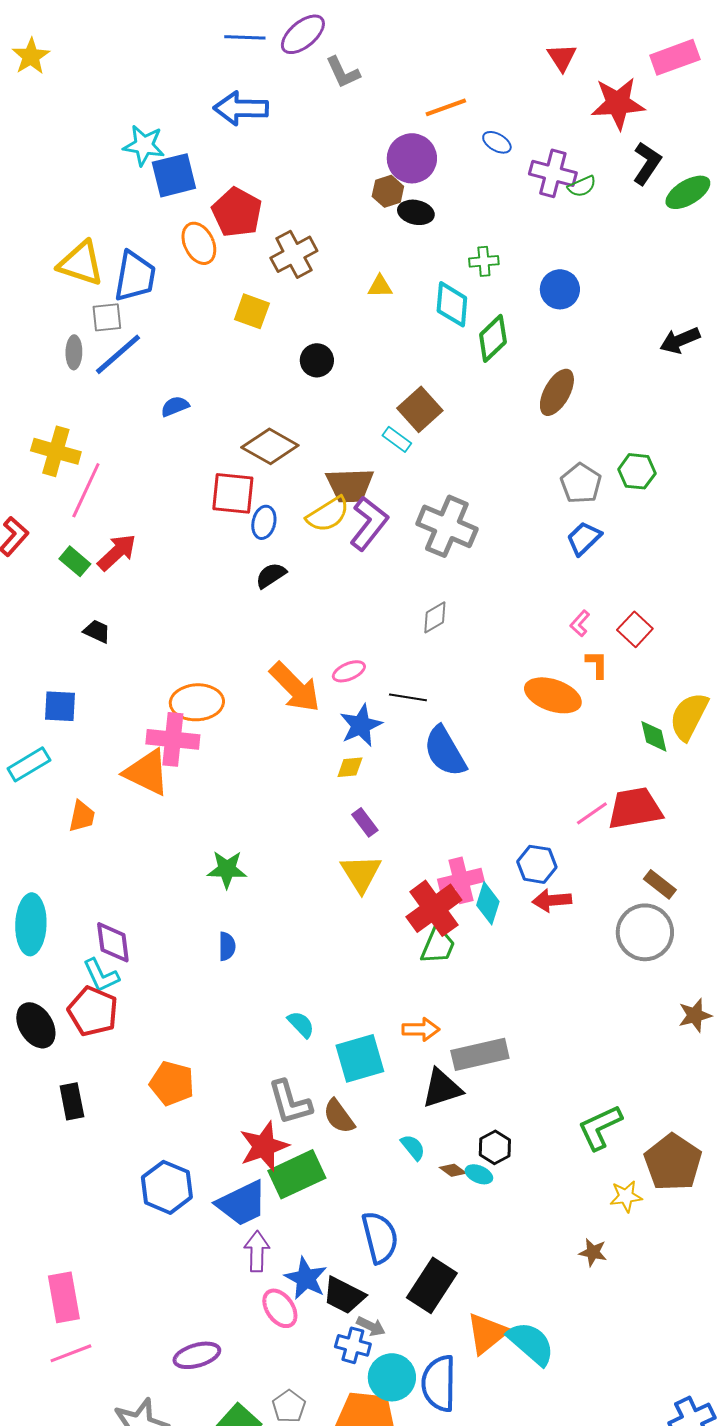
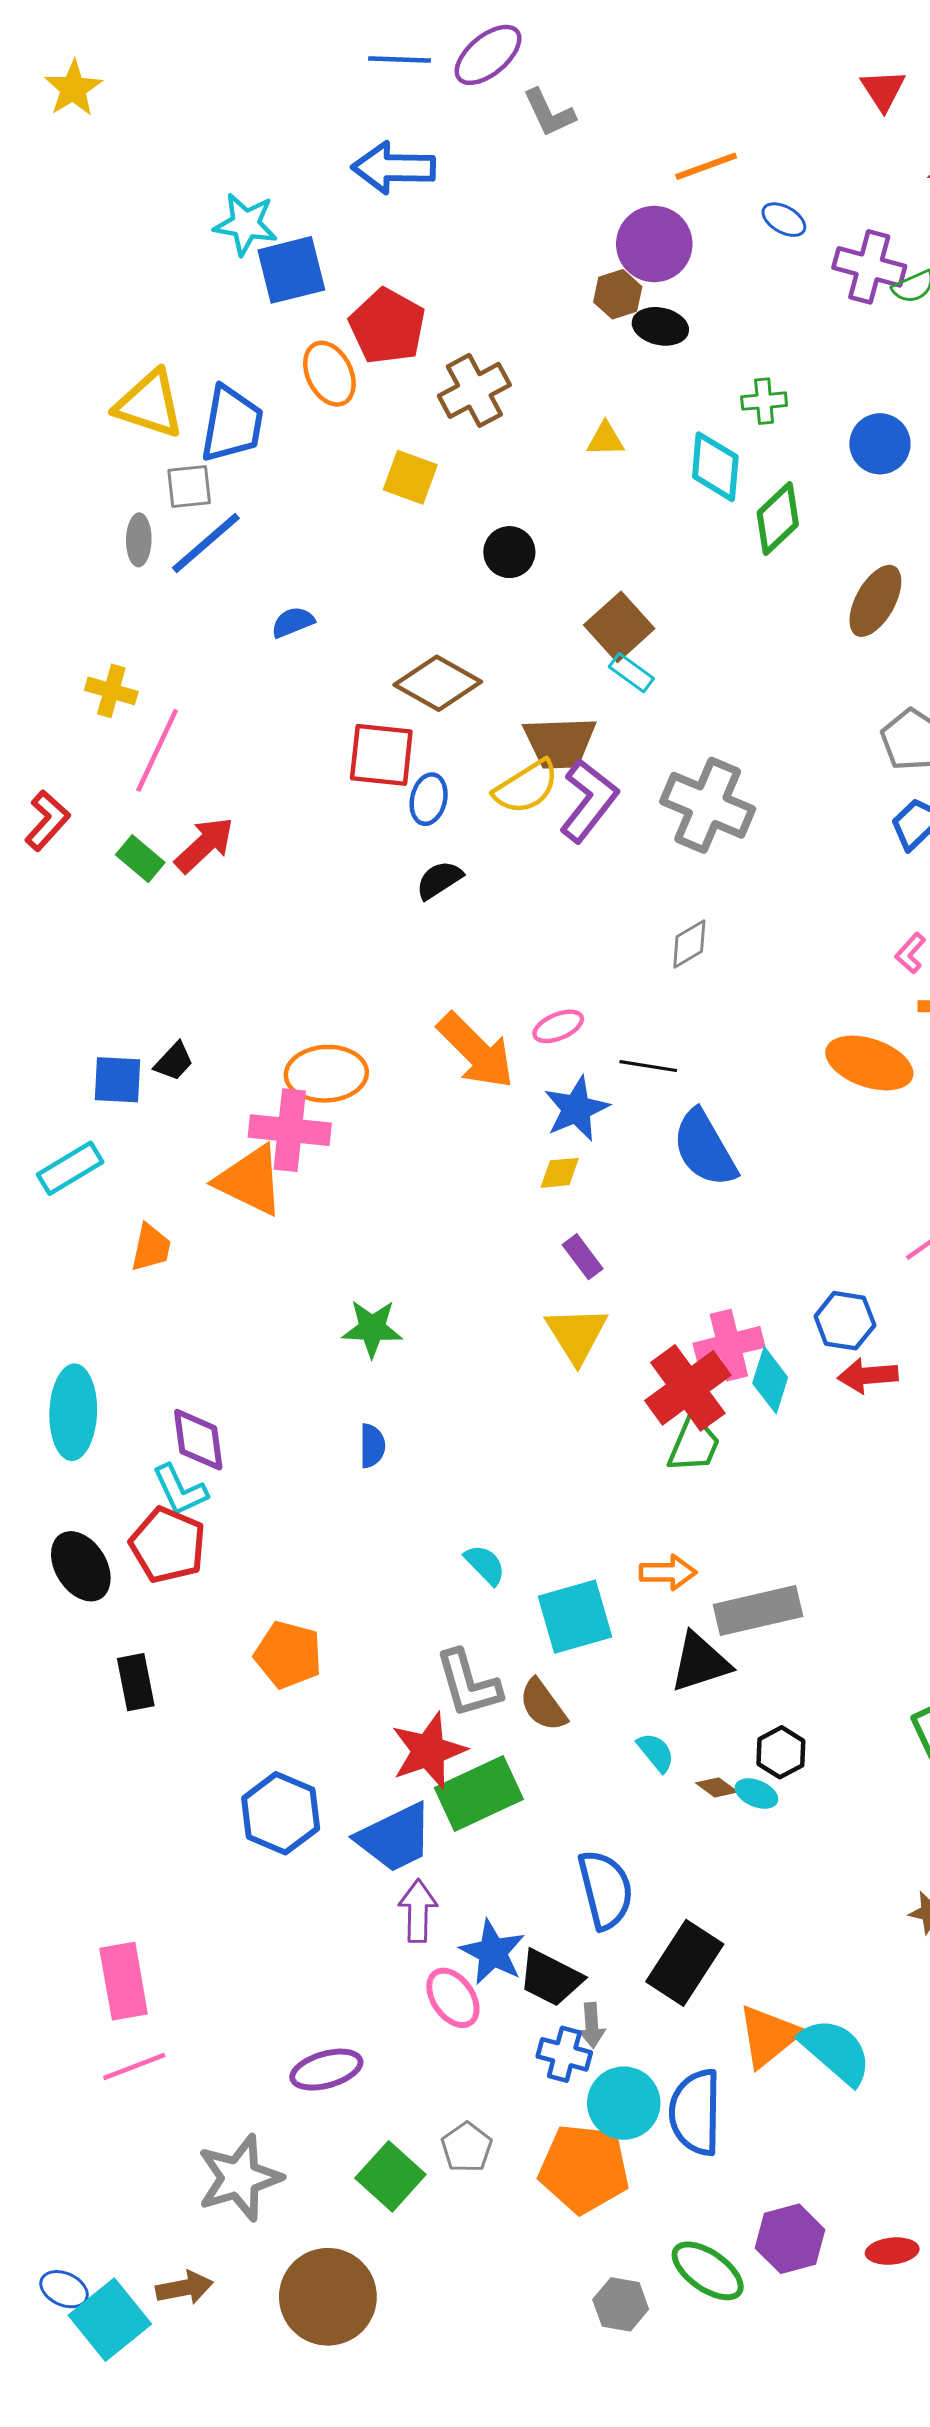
brown square: (420, 409) -> (619, 627), moved
yellow cross: (56, 451) -> (111, 691), size x0.7
black trapezoid: (97, 631) -> (174, 1061), moved, turned 108
gray arrow: (371, 1326) -> (592, 2025), turned 60

